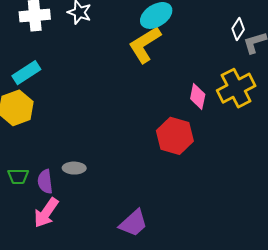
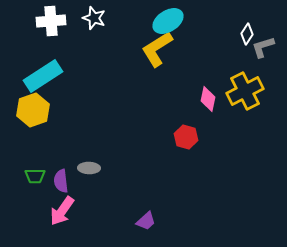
cyan rectangle: (26, 73) -> (43, 76), size x1.4
red hexagon: (175, 136) -> (186, 137), size x0.7
purple trapezoid: (133, 223) -> (146, 221), size x0.7

